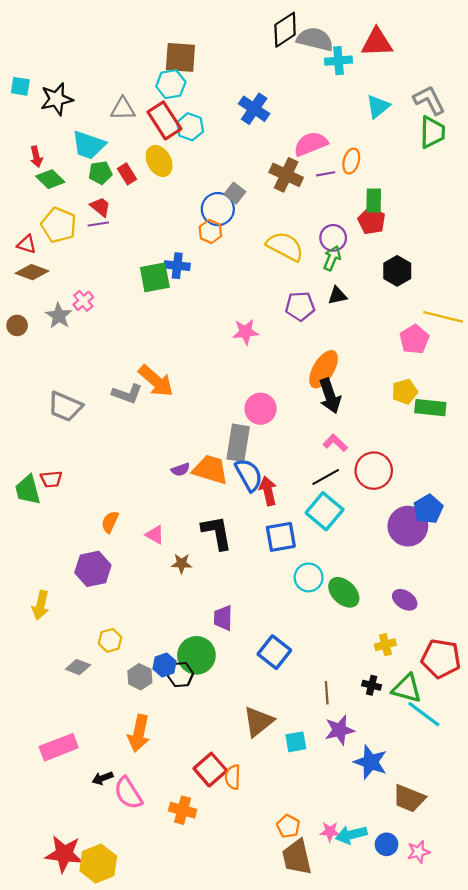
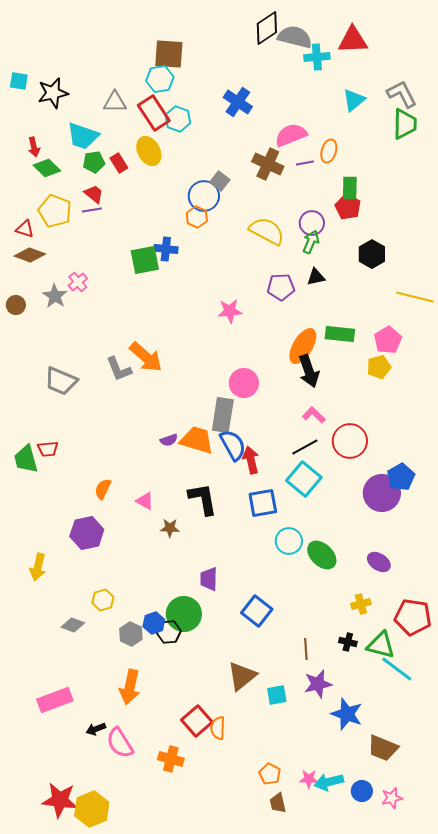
pink pentagon: (414, 339) -> (388, 340), moved
gray L-shape: (127, 394) -> (119, 369), turned 48
green rectangle: (430, 408) -> (340, 334), moved
brown trapezoid: (297, 857) -> (278, 803), size x0.6

